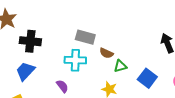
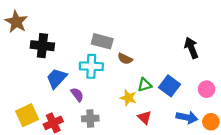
green triangle: (120, 66) -> (145, 85), moved
blue trapezoid: (25, 71) -> (57, 78), moved

